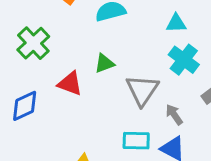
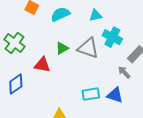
cyan triangle: (176, 23) -> (96, 15), moved
gray triangle: (142, 90) -> (88, 48), moved, turned -35
gray arrow: (174, 115) -> (124, 72), moved

